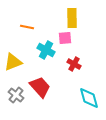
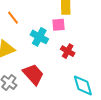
orange line: (27, 27) -> (13, 18), moved, turned 40

